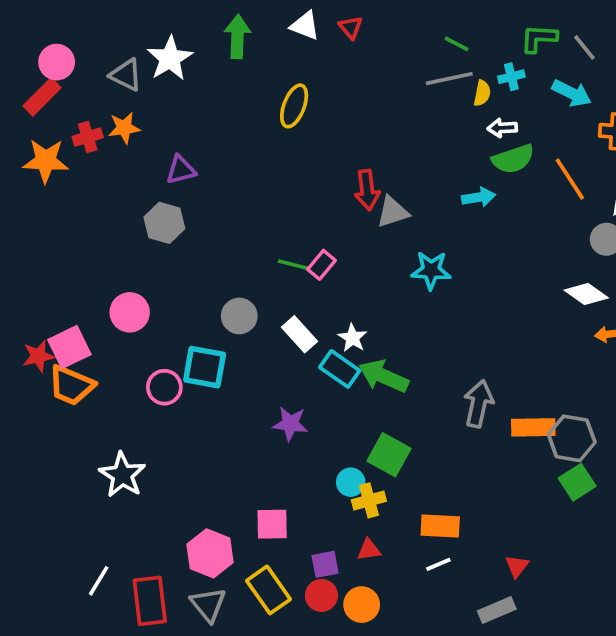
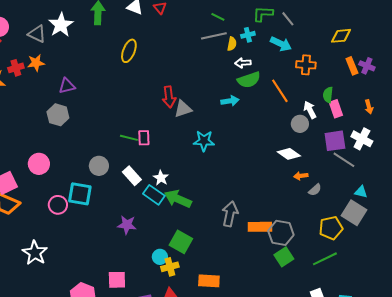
pink rectangle: (321, 265) -> (144, 138), turned -42

